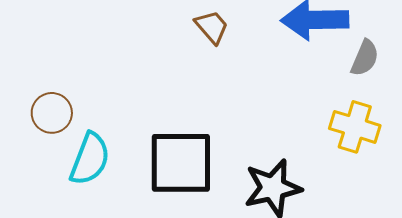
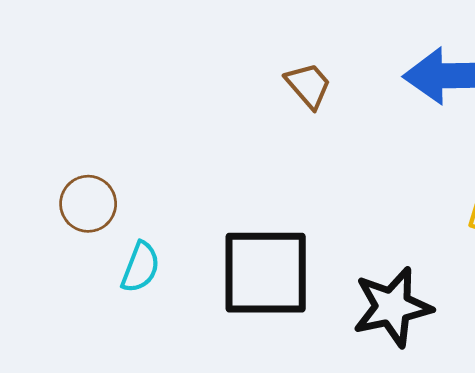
cyan semicircle: (90, 159) -> (140, 267), size x0.7

